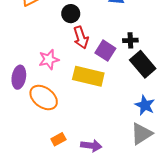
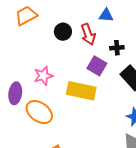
red arrow: (81, 38) -> (88, 34), moved
black cross: (130, 40) -> (117, 48), moved

